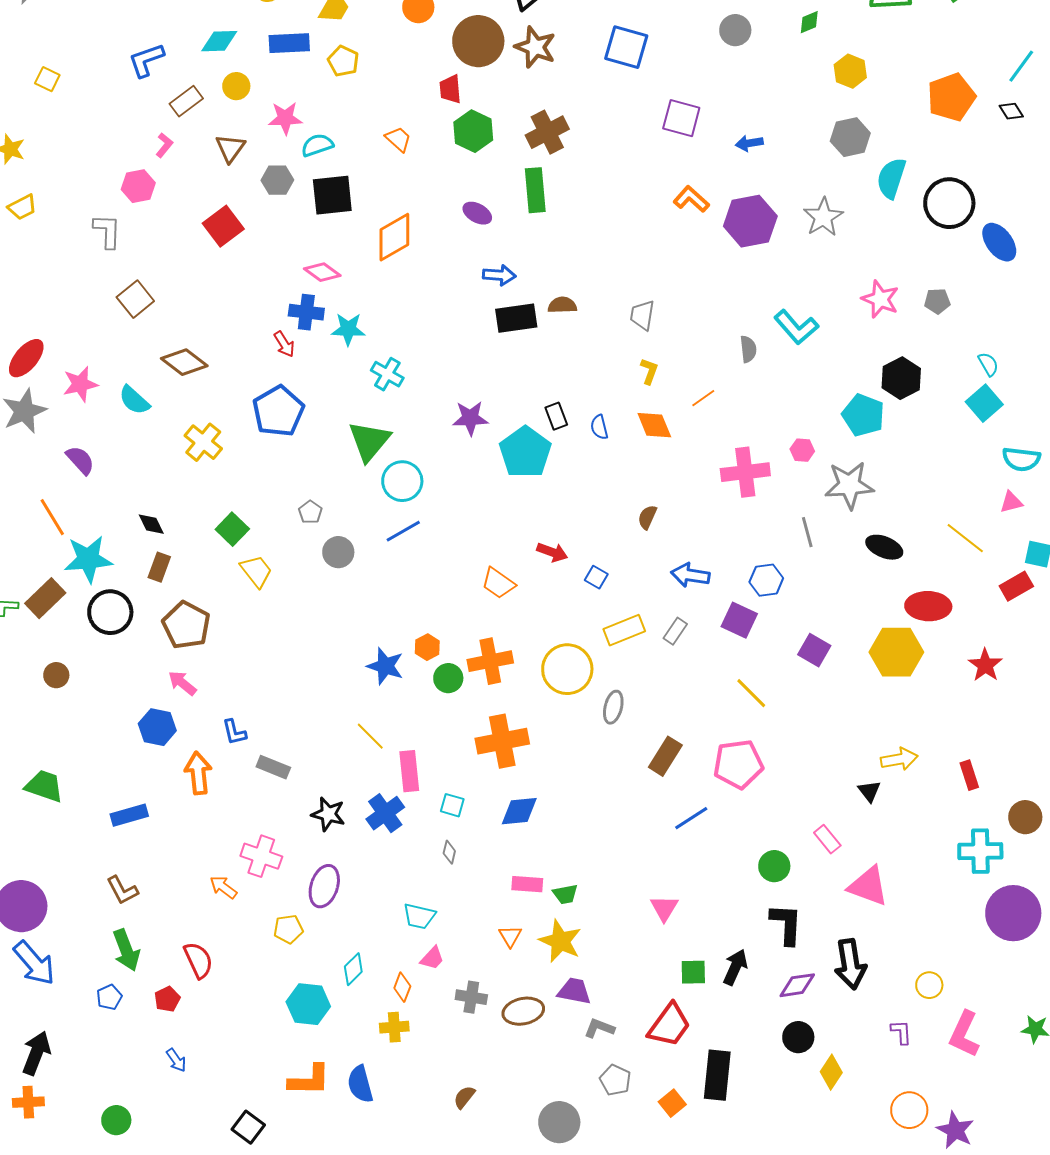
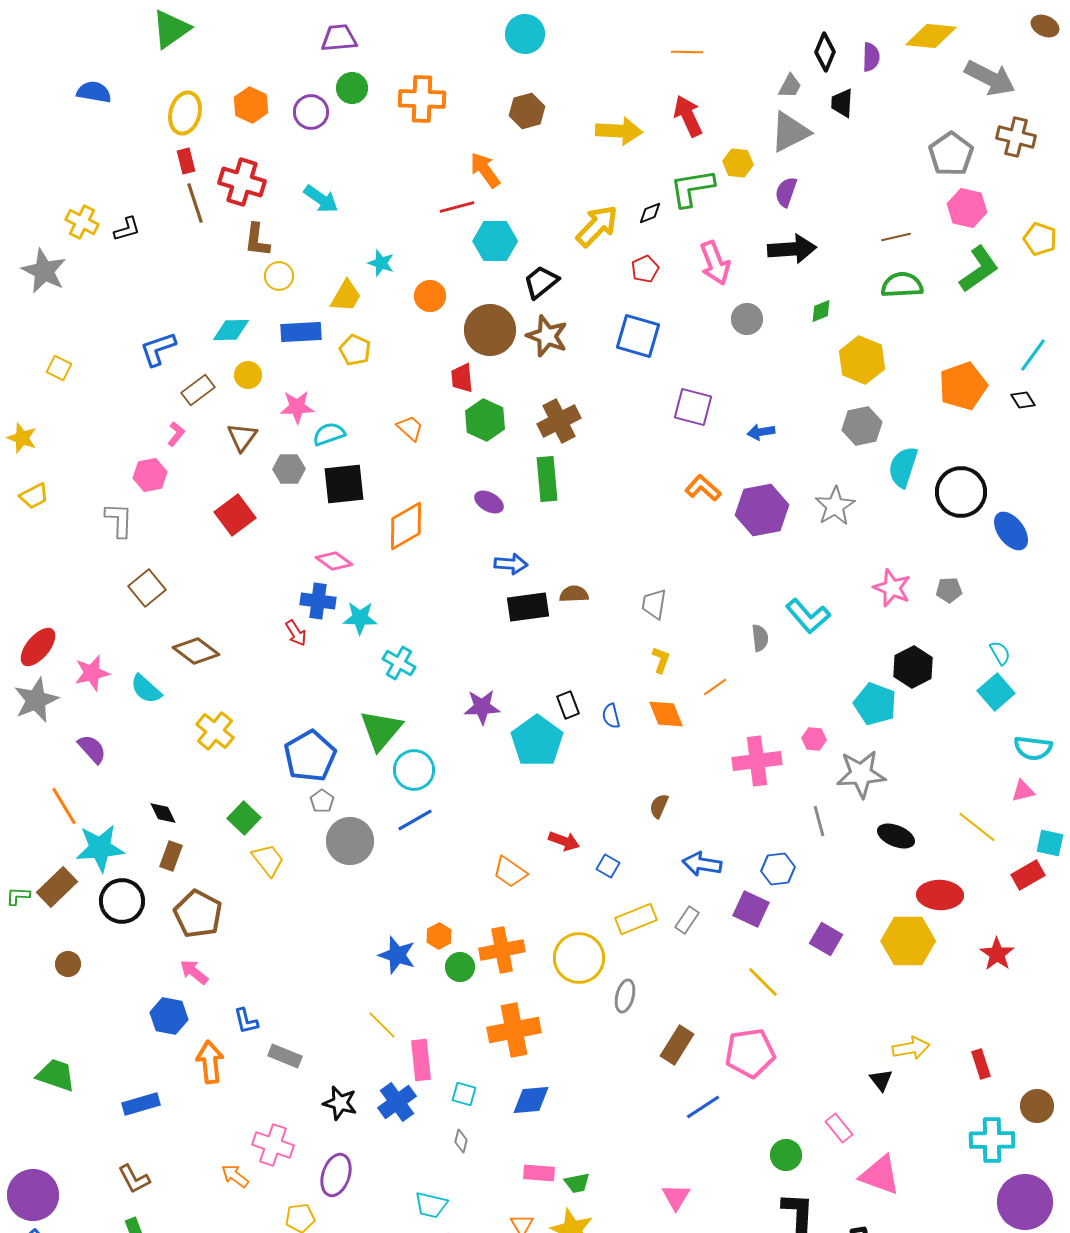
yellow hexagon: (850, 71) -> (862, 360), size x1.4
blue pentagon: (278, 411) -> (310, 756), moved
gray circle: (338, 552) -> (350, 841), size x1.5

